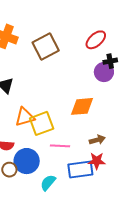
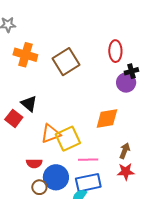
red ellipse: (96, 40) -> (115, 51), turned -45
brown arrow: (97, 140) -> (125, 151), turned -49
blue rectangle: (80, 169) -> (88, 183), moved

